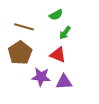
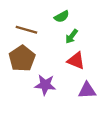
red triangle: (58, 55) -> (76, 61), moved
purple triangle: (64, 82) -> (87, 90), moved

